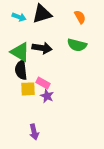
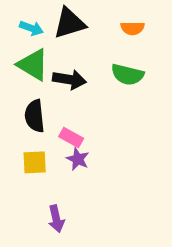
orange semicircle: (80, 17) -> (132, 28), turned 120
green triangle: (20, 52) -> (33, 65), moved
yellow square: (28, 89) -> (35, 162), moved

